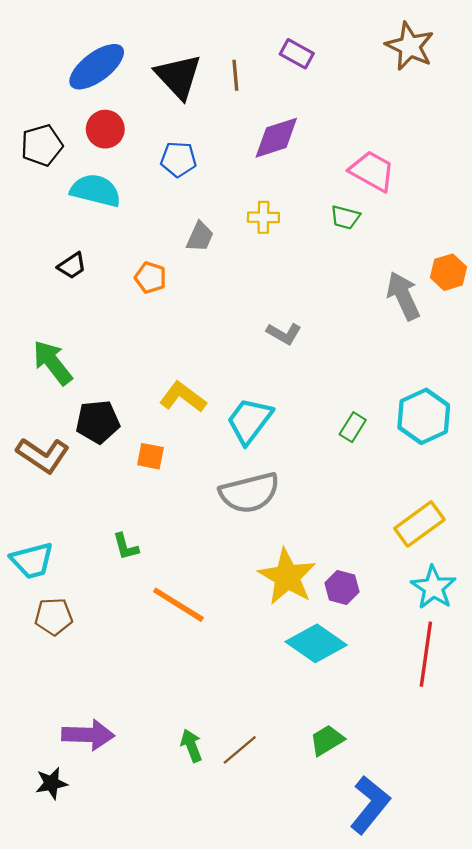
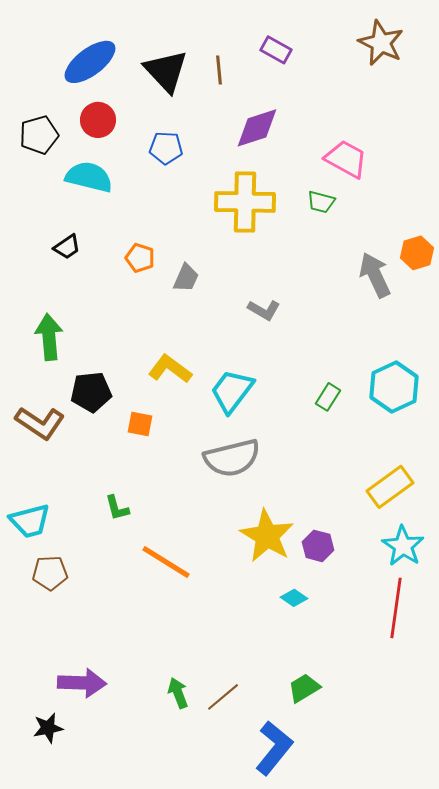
yellow cross: (263, 217) -> (245, 202), size x2.0
gray trapezoid: (200, 237) -> (186, 278), moved
green arrow: (53, 363) -> (49, 337), turned 33
cyan diamond: (316, 643) -> (294, 598), size x0.5
blue L-shape: (370, 805) -> (274, 748), moved

